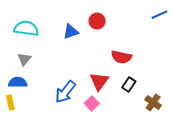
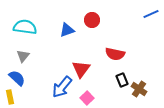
red triangle: (99, 81) -> (81, 69), moved
blue semicircle: (18, 82) -> (17, 78), turned 42
black rectangle: (129, 84) -> (122, 80), turned -56
brown cross: (153, 102) -> (139, 89), moved

